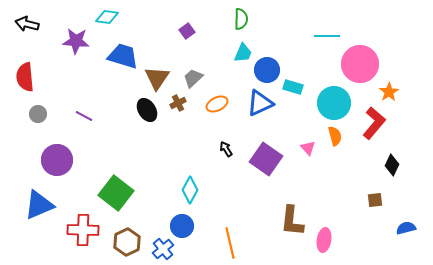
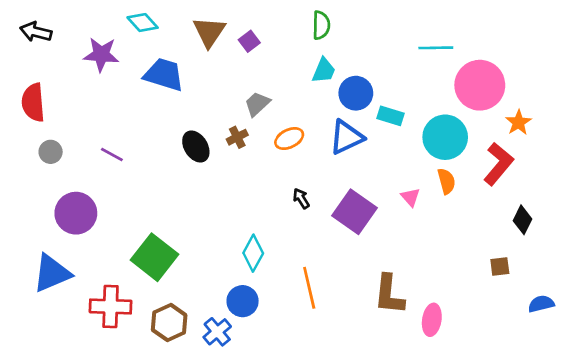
cyan diamond: (107, 17) -> (143, 23), turned 40
brown triangle: (157, 78) -> (209, 32), moved
orange line: (230, 243) -> (309, 288), moved

